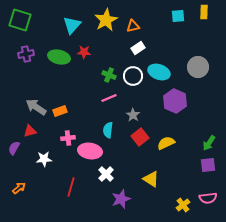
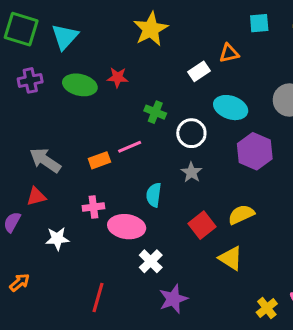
cyan triangle: (72, 25) -> (65, 37), moved
orange triangle: (133, 26) -> (229, 53), moved
white circle: (133, 76) -> (191, 133), moved
pink line: (109, 98) -> (130, 147), moved
orange rectangle: (60, 111) -> (99, 160), moved
red square: (140, 137) -> (202, 225), moved
yellow triangle: (151, 179) -> (231, 258), moved
red line: (71, 187) -> (98, 297), moved

